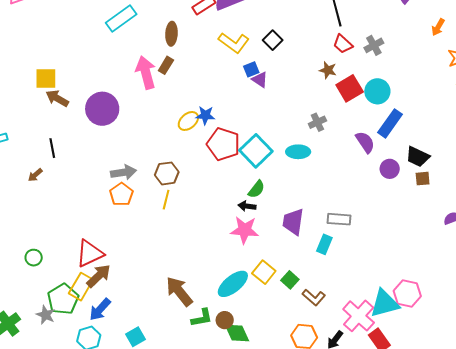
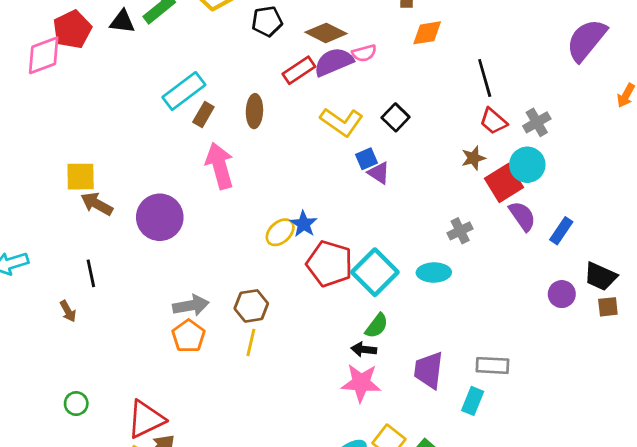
brown rectangle: (166, 65) -> (203, 115), moved
brown star: (328, 70) -> (473, 158), turned -30
cyan circle: (377, 91) -> (527, 165), moved
blue star: (205, 115) -> (304, 224), turned 30
blue rectangle: (390, 123) -> (561, 231), size x0.7
purple semicircle: (365, 142) -> (522, 216), moved
brown arrow: (35, 175) -> (68, 311), turned -77
green circle: (34, 258) -> (76, 404), moved

